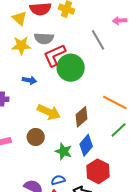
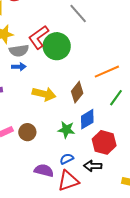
gray semicircle: (44, 38) -> (19, 51), moved
orange line: (115, 102) -> (107, 72), turned -40
brown circle: (36, 137) -> (27, 132), moved
blue diamond: (86, 145) -> (87, 119), turned 30

